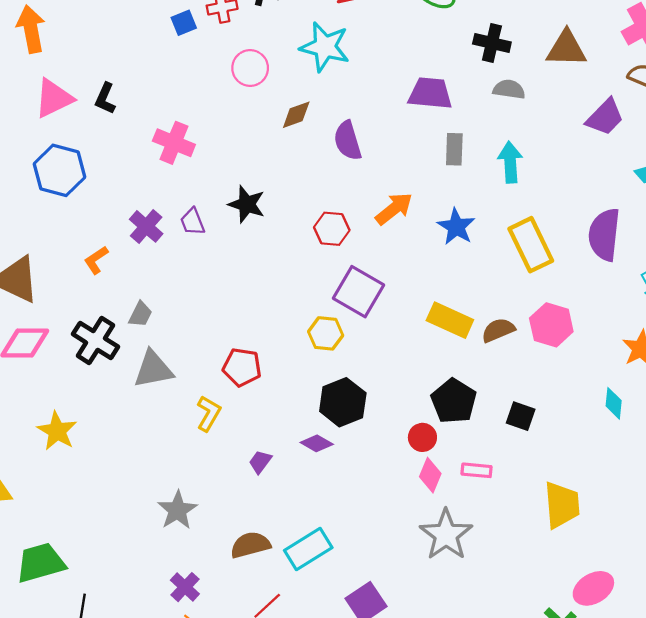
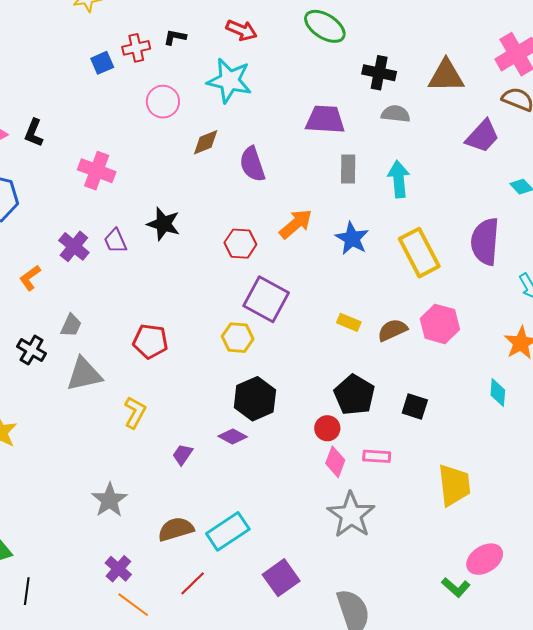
yellow rectangle: (450, 320) -> (349, 322), size x0.6
black cross: (95, 340) -> (32, 350), size x0.7
red pentagon: (242, 367) -> (150, 341), moved

